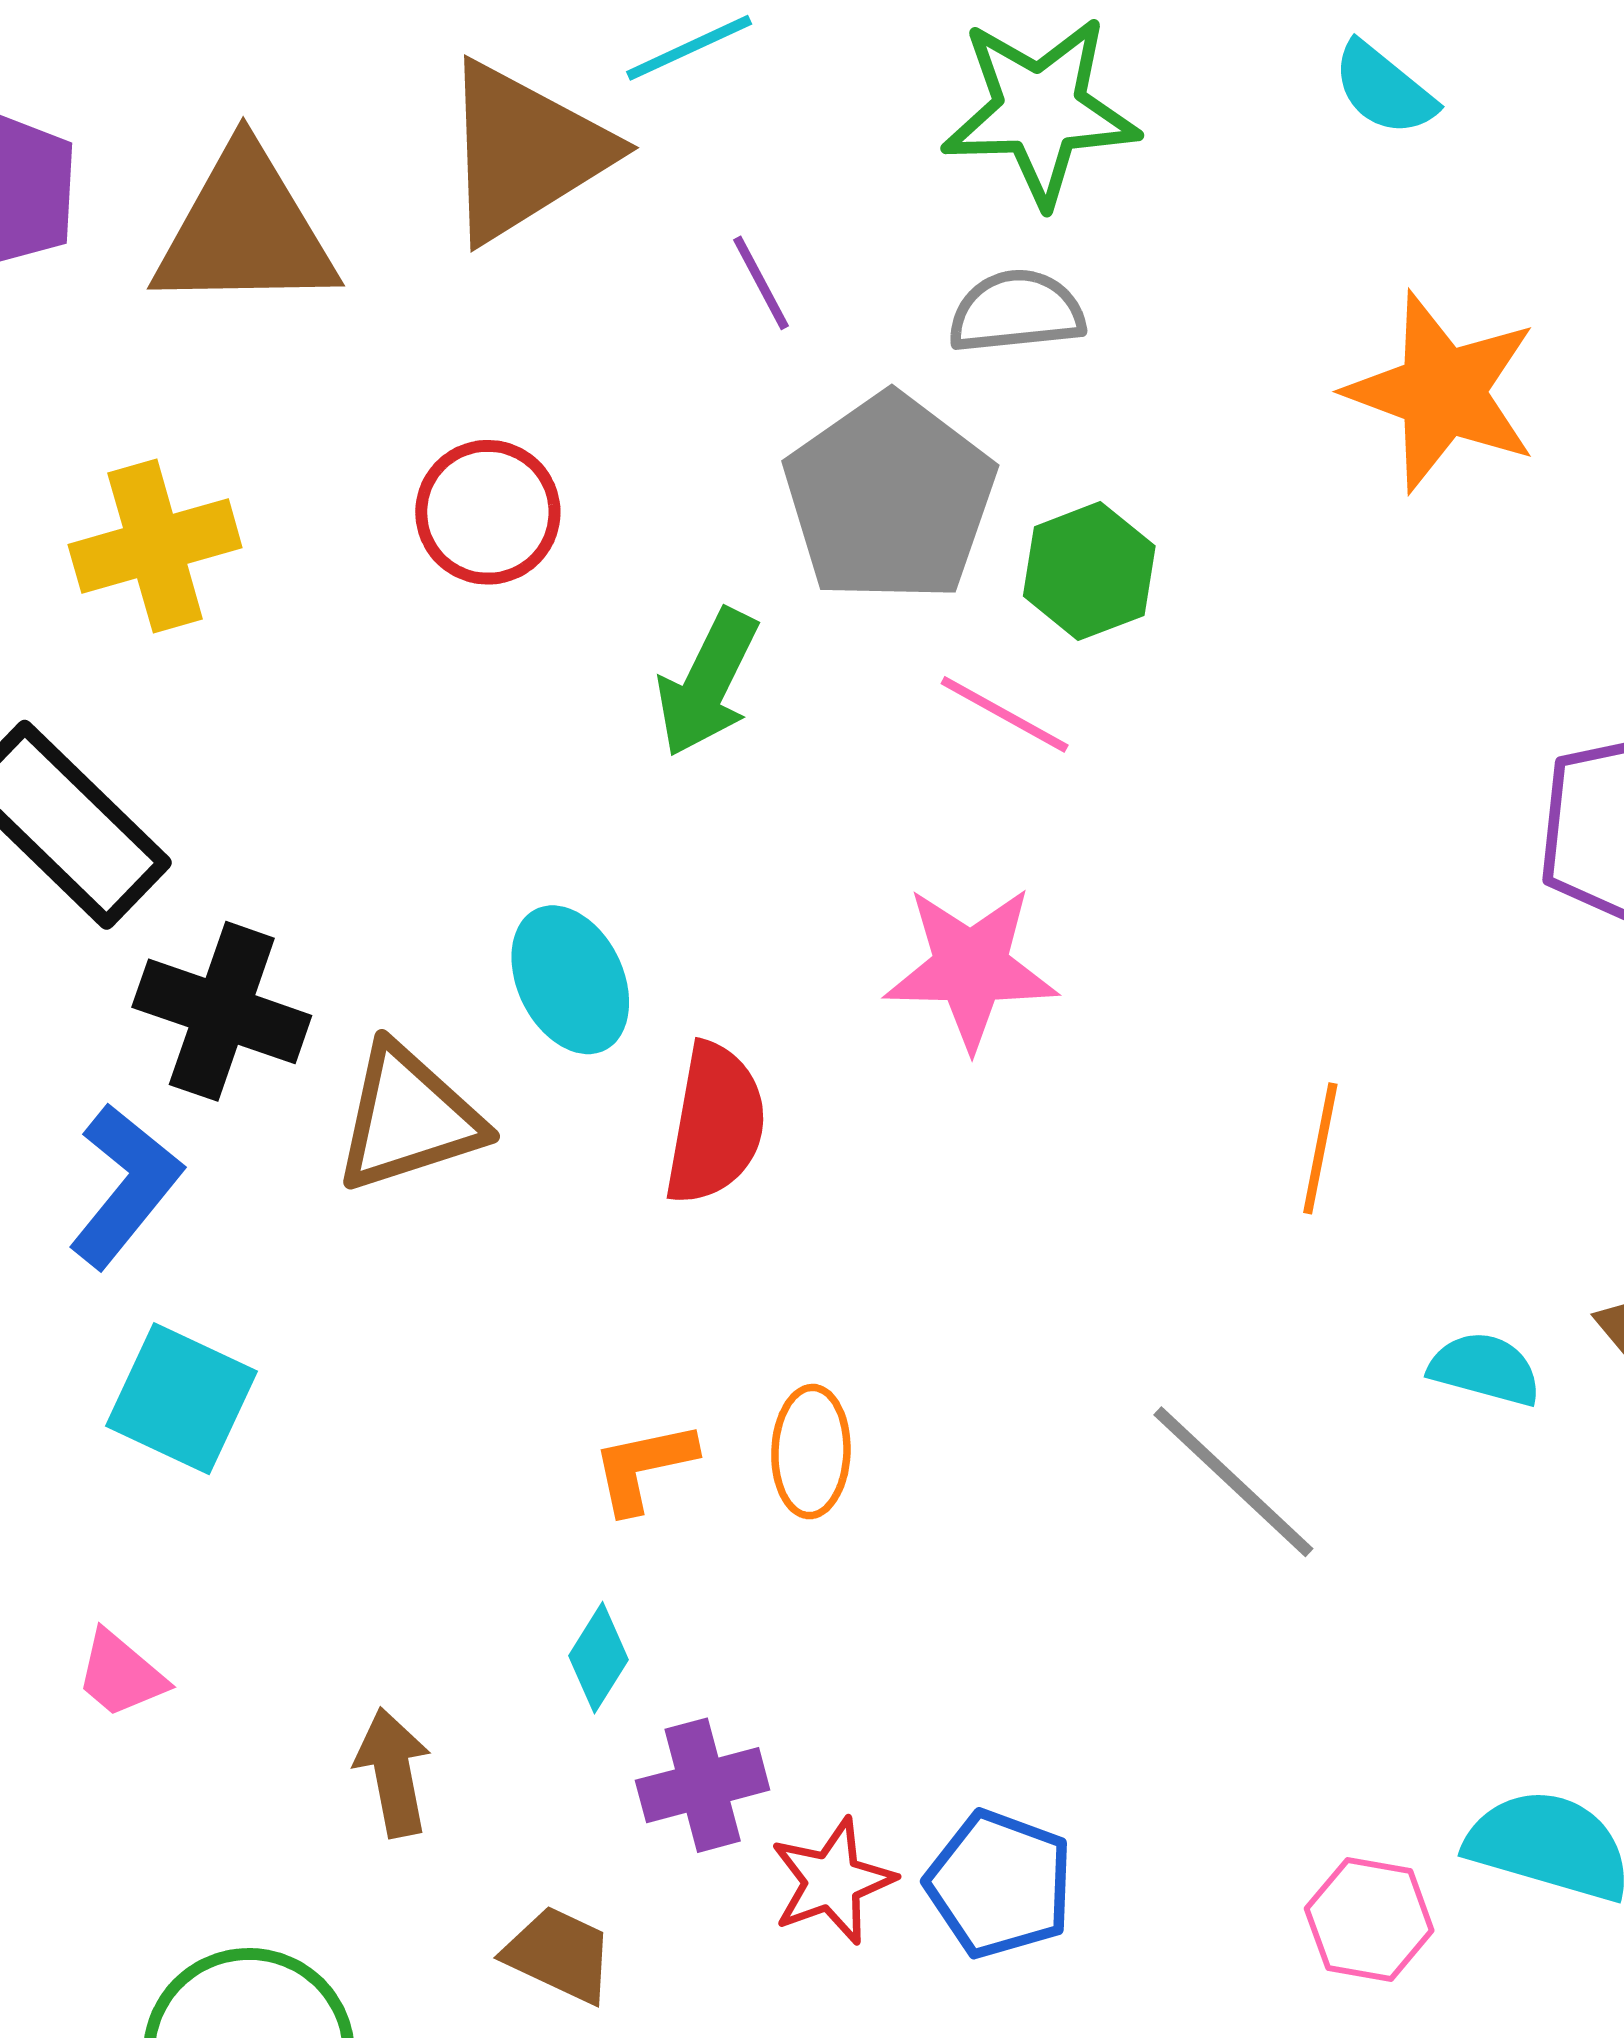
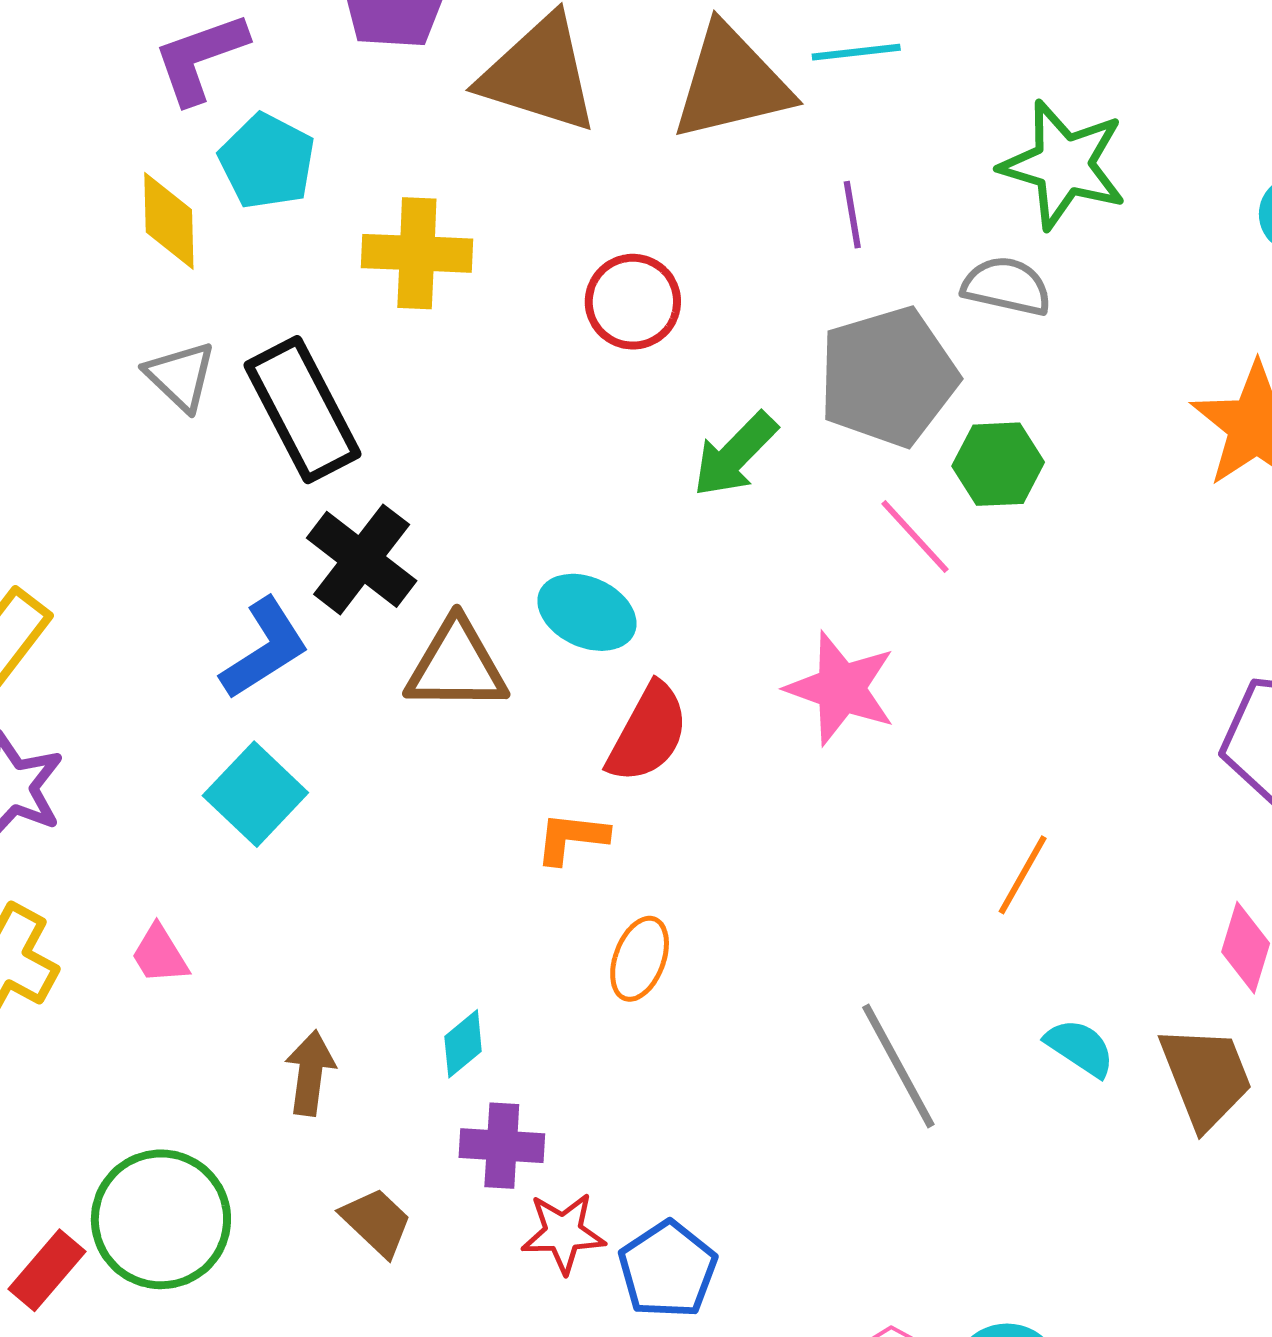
cyan ellipse: (570, 980) -> (587, 612), turned -58
orange L-shape: (644, 1467) -> (572, 838), moved

